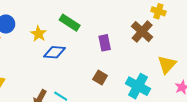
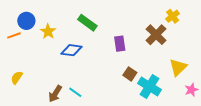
yellow cross: (158, 11) -> (173, 16), turned 32
yellow star: (38, 34) -> (48, 31), moved
brown square: (100, 77) -> (130, 74), moved

